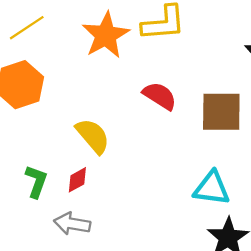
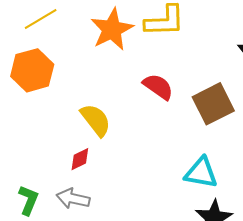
brown square: (221, 112) -> (213, 104), turned -30
green L-shape: (36, 181) -> (28, 200), moved

